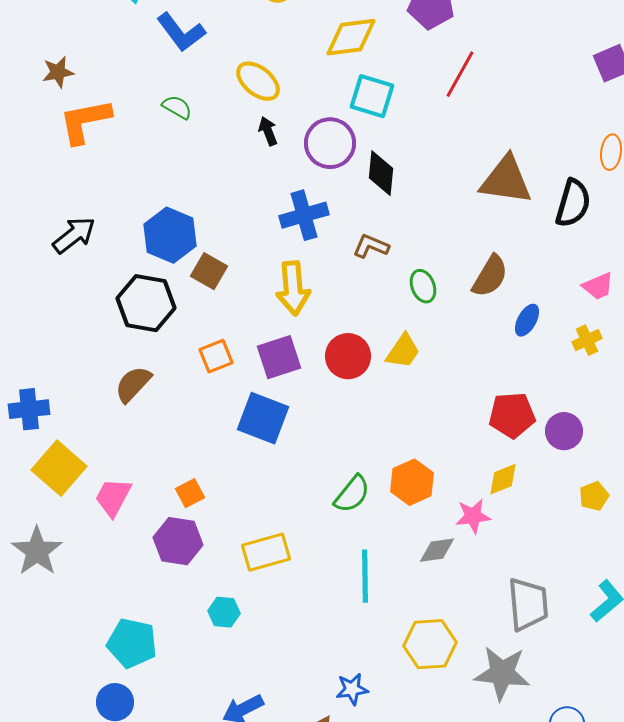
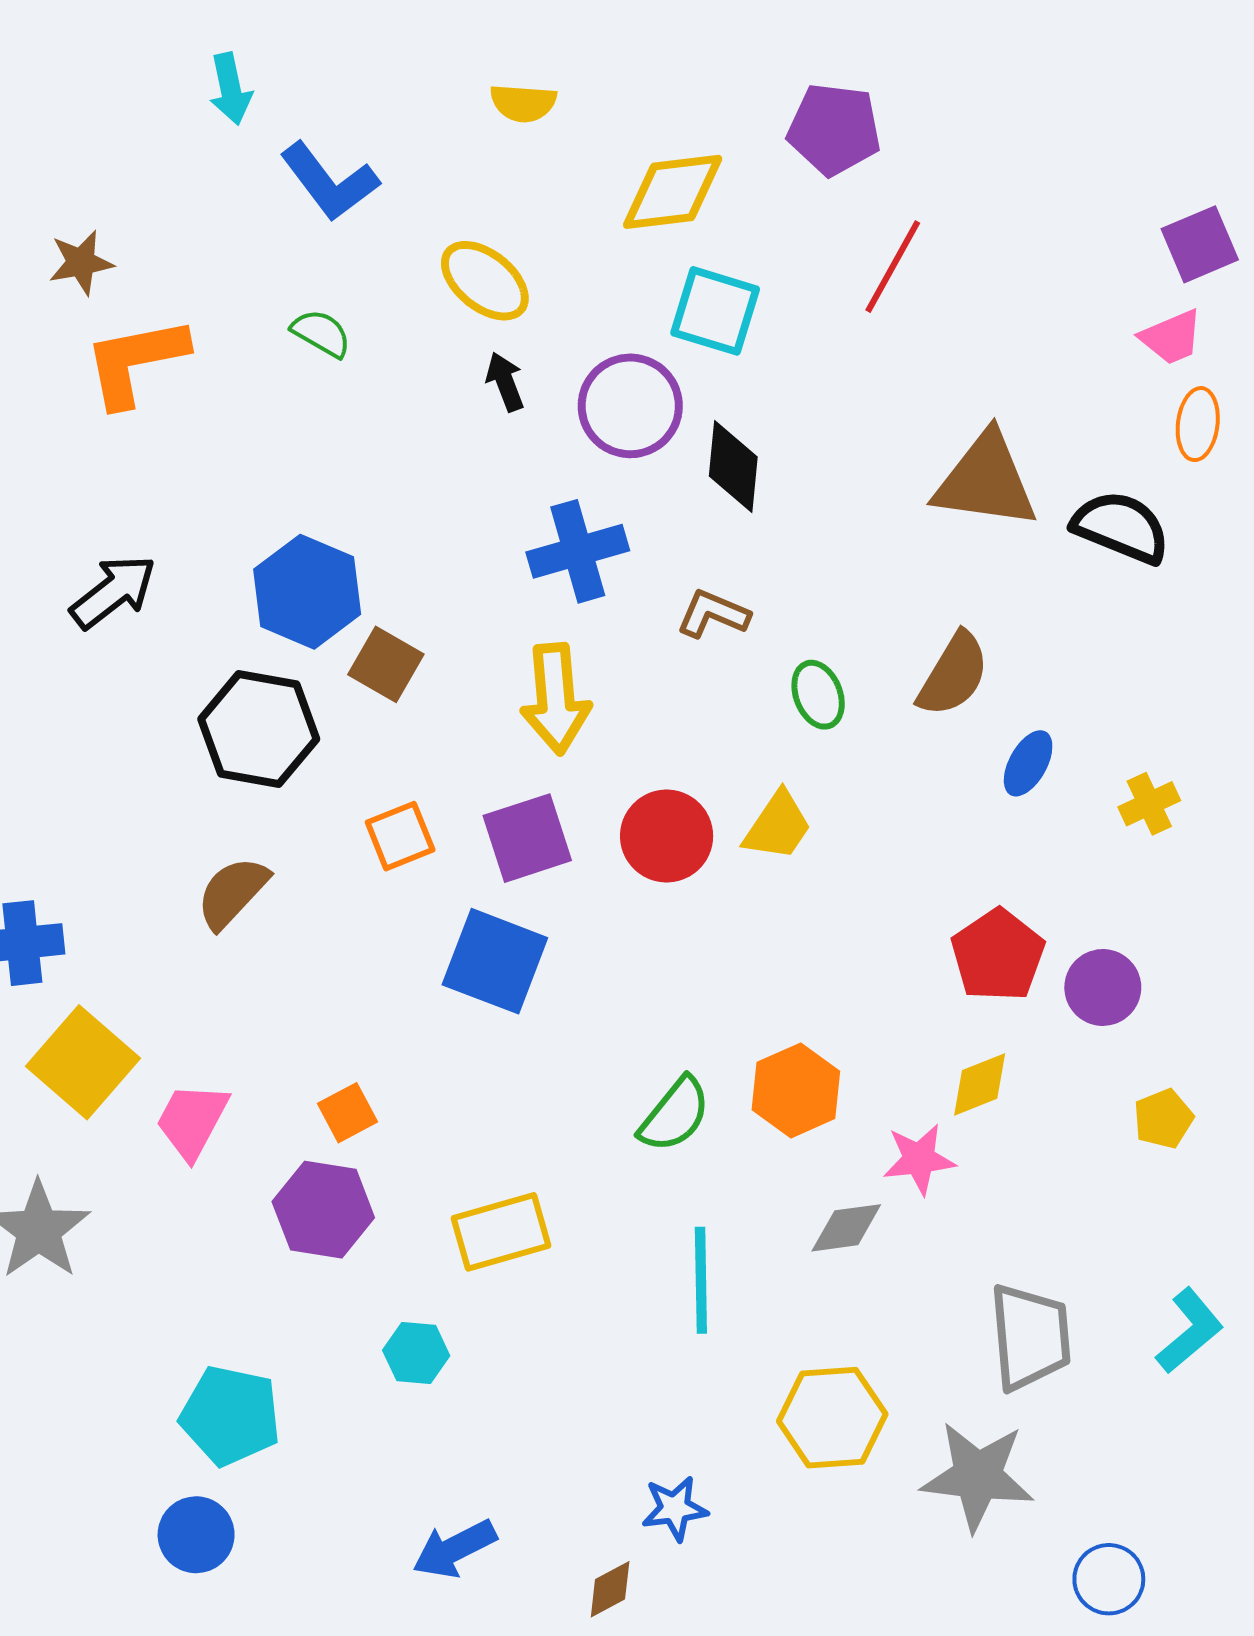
black semicircle: (573, 203) -> (1121, 527), turned -84
pink trapezoid: (598, 286) -> (1171, 337), moved
red pentagon: (512, 415) -> (998, 955), turned -30

